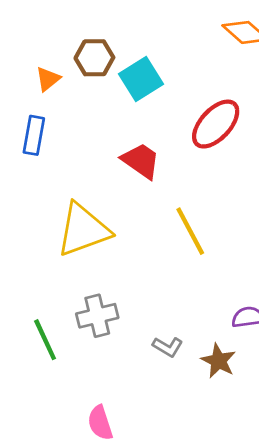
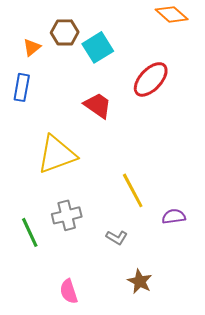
yellow line: (190, 231) -> (133, 190), moved
brown star: (218, 361) -> (140, 281), moved

